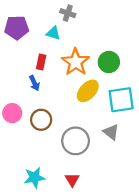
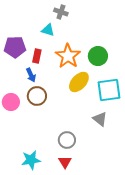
purple pentagon: (17, 28) -> (15, 47), moved
brown circle: (41, 120) -> (37, 96), moved
gray circle: (76, 141) -> (67, 140), moved, size x0.7

